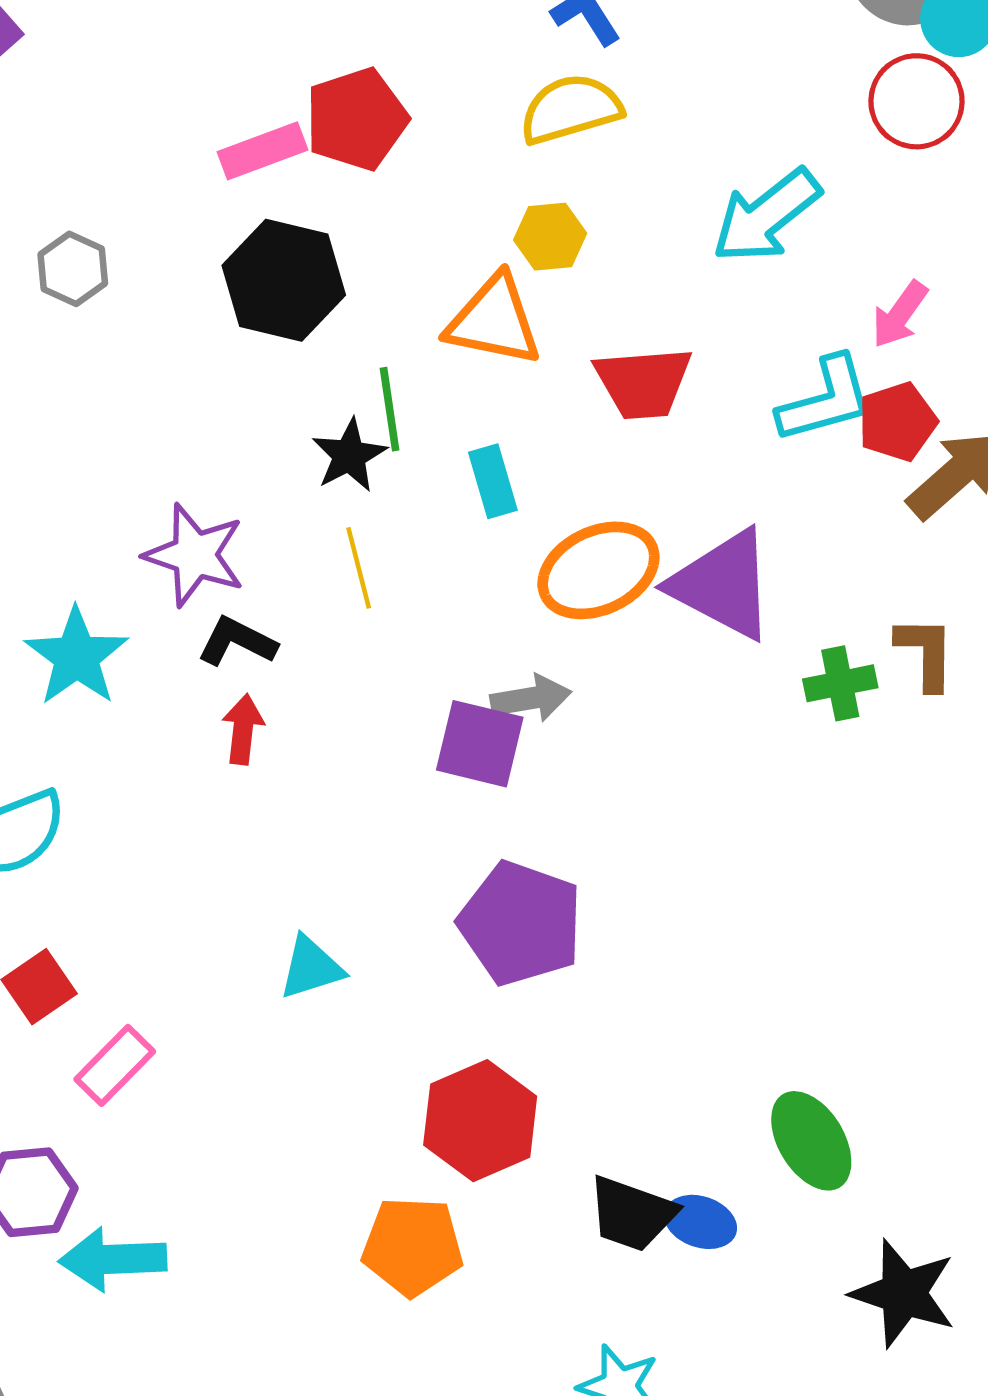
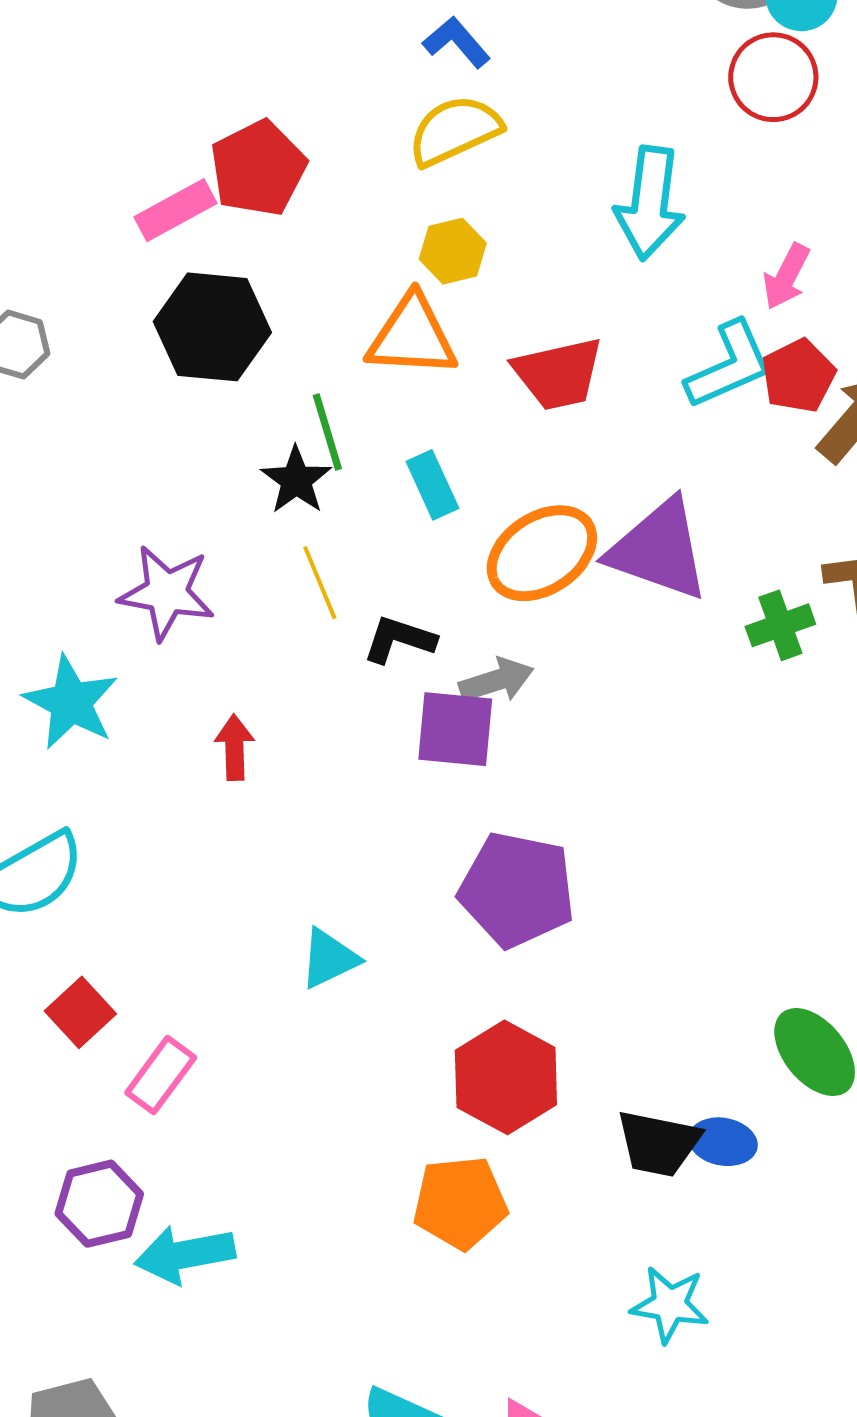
cyan arrow: (766, 216) -> (650, 203), turned -36
black L-shape: (237, 642) -> (399, 639), moved

